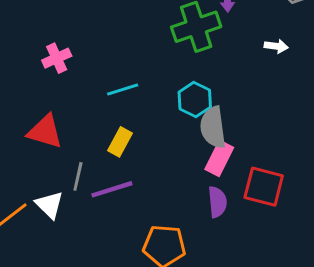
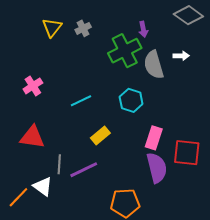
gray semicircle: (213, 127) -> (154, 65), moved
yellow rectangle: (120, 142) -> (100, 135), moved, turned 30
purple semicircle: (217, 202) -> (157, 168), size x1.4

